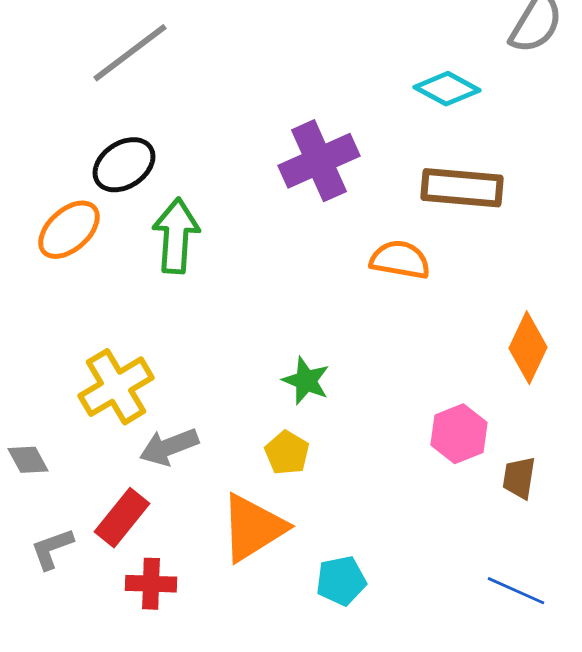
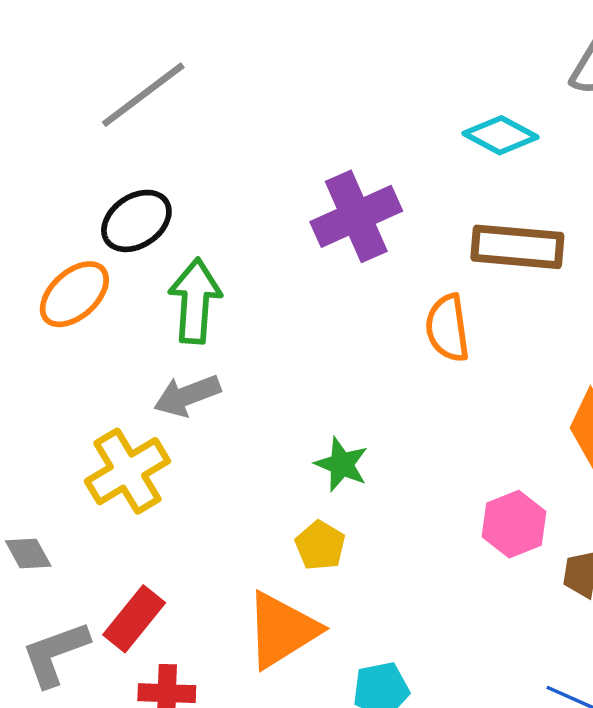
orange semicircle: (400, 260) -> (448, 328), turned -108
gray arrow: (169, 447) -> (187, 396), moved
gray L-shape: (52, 549) -> (55, 654), size x1.4

